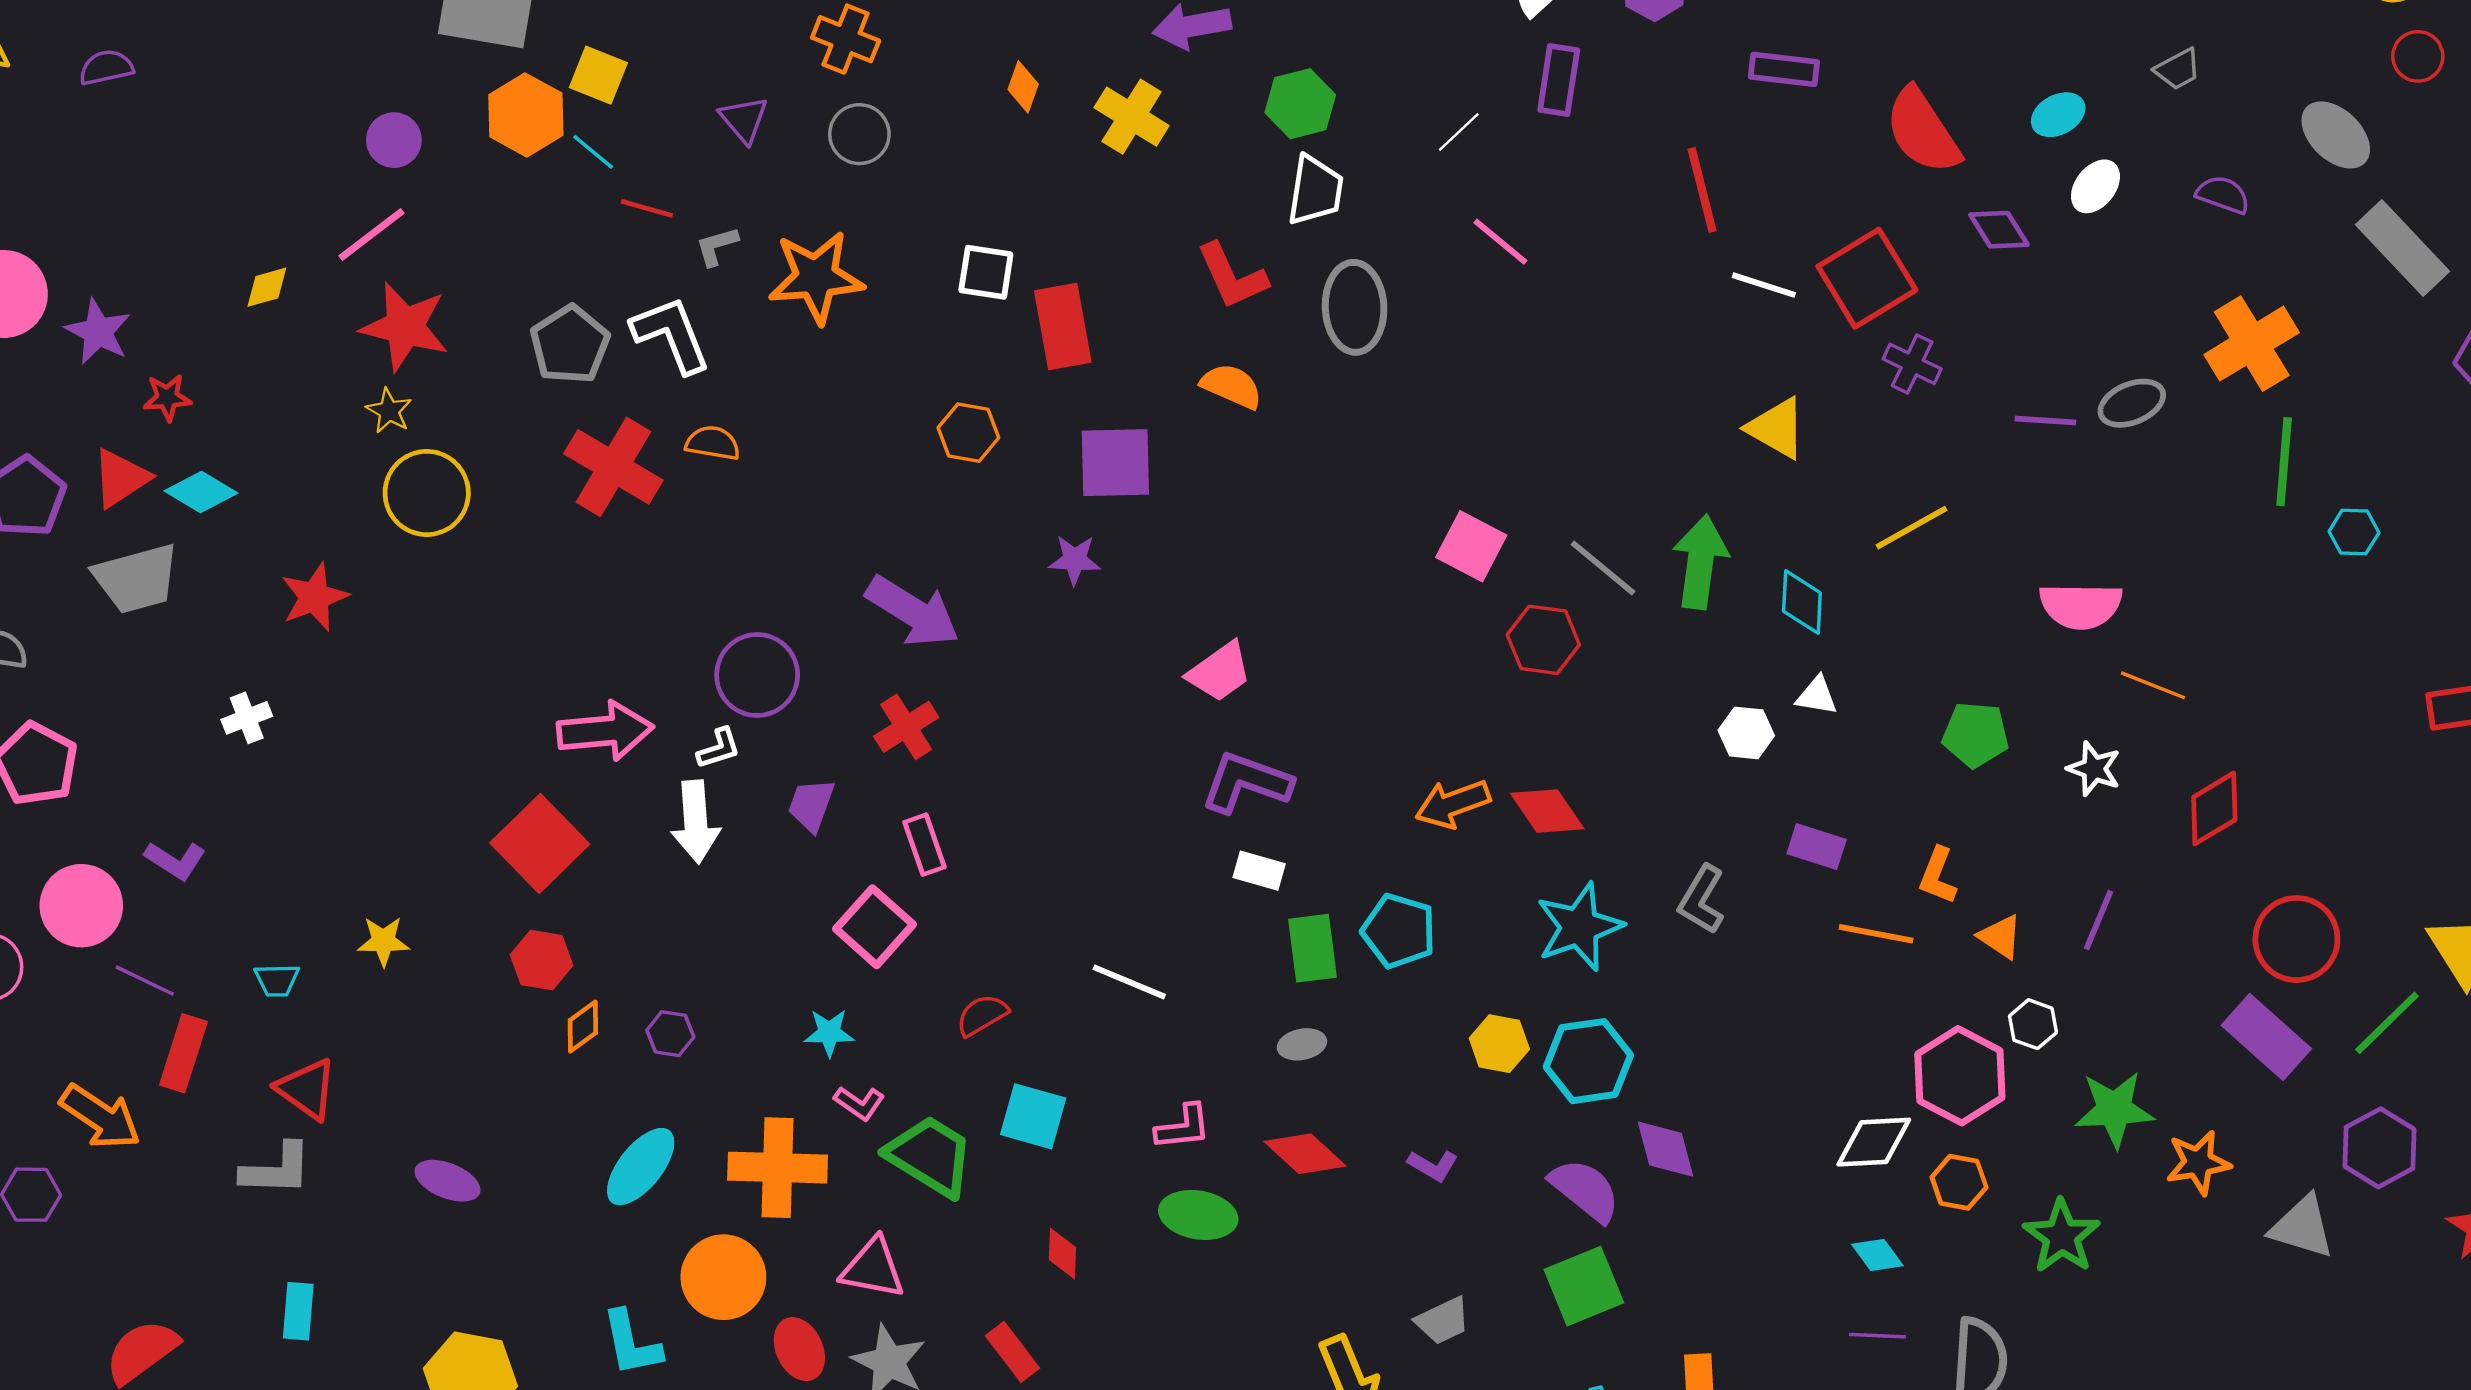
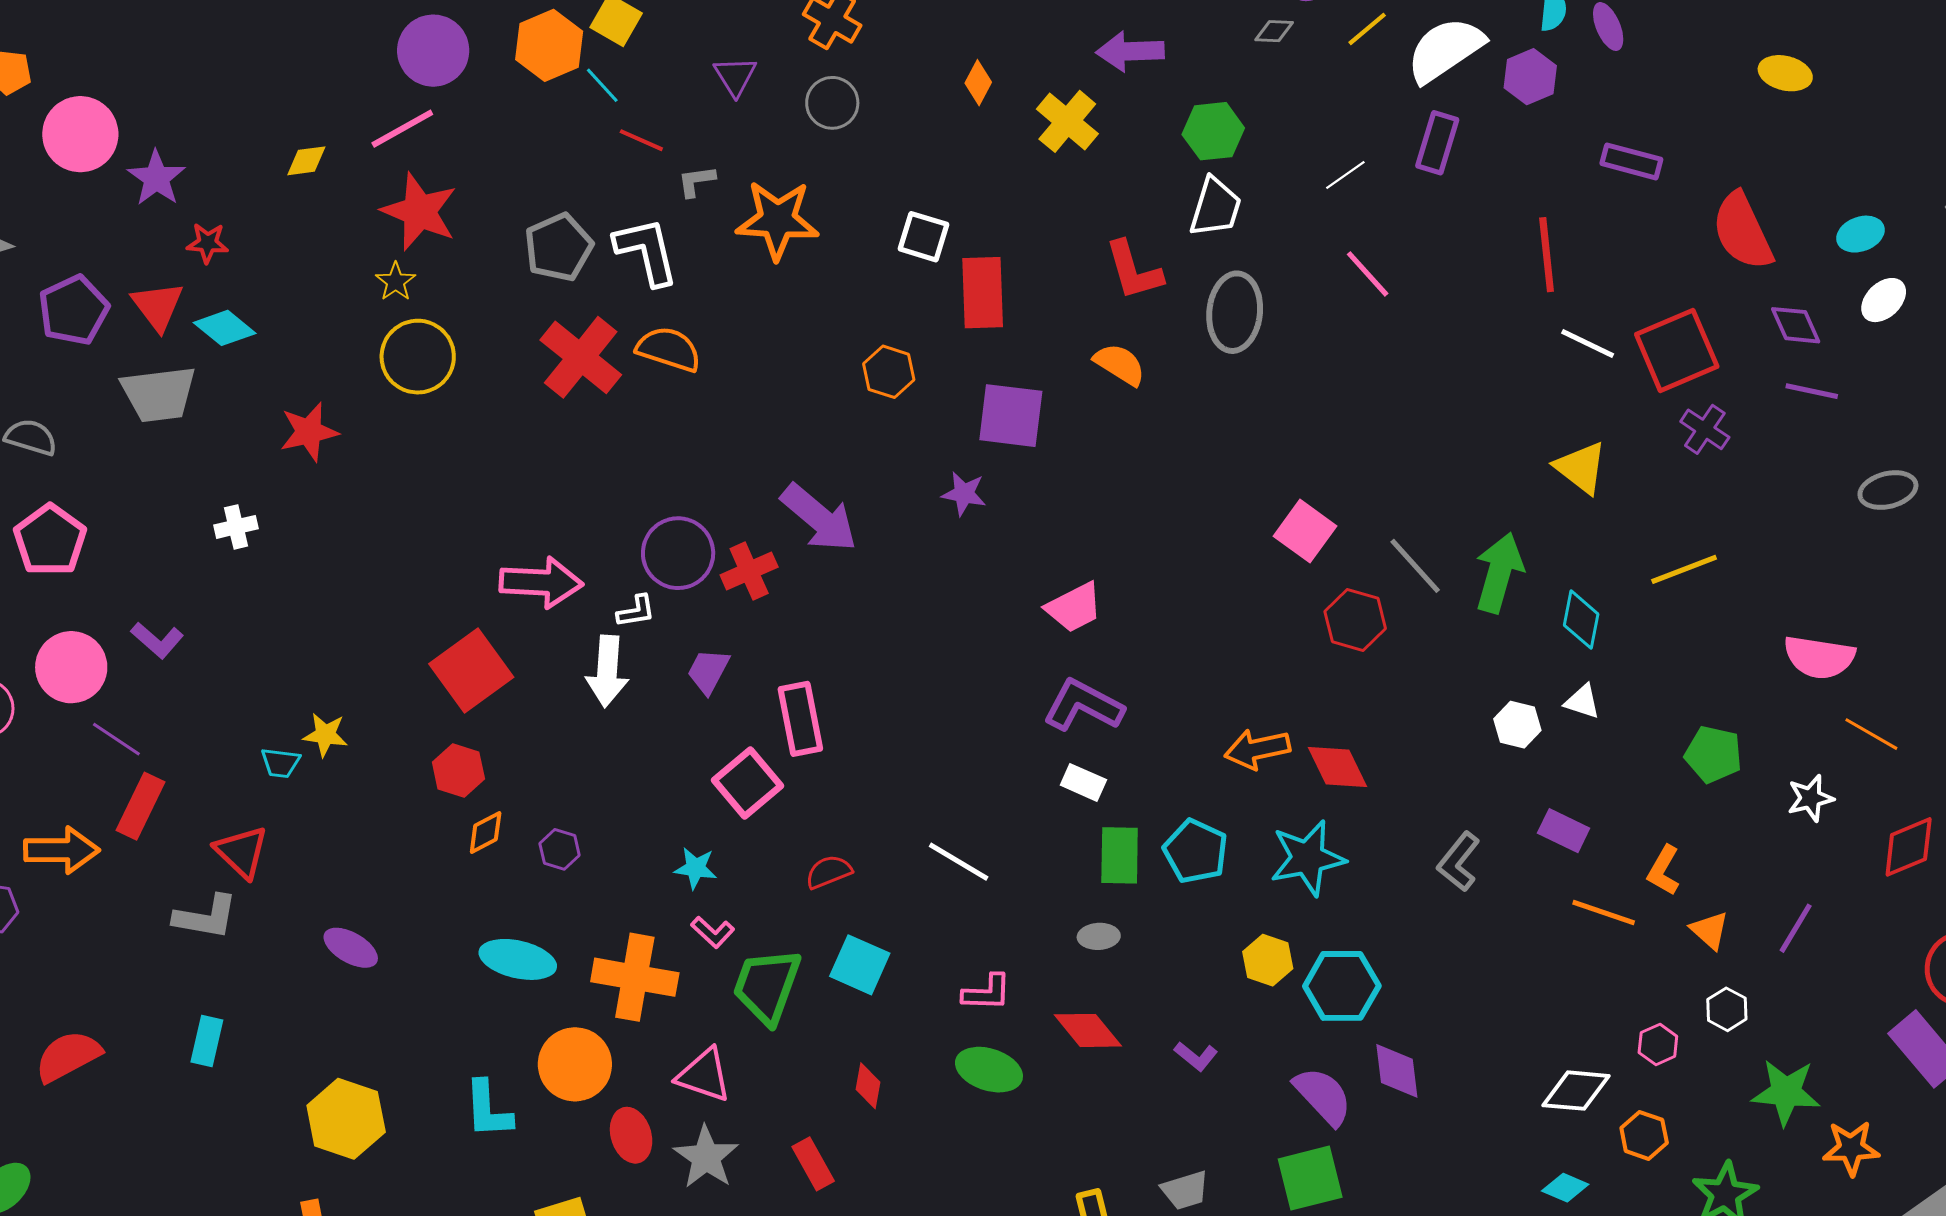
purple circle: (394, 140) -> (433, 51), size x1.5
purple line: (2045, 420) -> (1812, 391), moved
orange semicircle: (713, 443) -> (669, 349), size x1.4
red triangle: (121, 478) -> (158, 306), turned -42
red cross: (906, 727) -> (749, 571), moved
white star: (2094, 769) -> (1810, 798), turned 30
pink rectangle: (924, 845) -> (800, 719), size x1.4
cyan star: (1579, 927) -> (1308, 858), moved
cyan trapezoid: (277, 980) -> (280, 763), moved
pink hexagon: (1960, 1076) -> (1658, 1044), size x0.5
orange arrow: (100, 1117) -> (62, 850), turned -42
green trapezoid: (930, 1156) -> (767, 986), turned -110
cyan ellipse: (641, 1167) -> (518, 959), turned 56
cyan diamond: (1877, 1255) -> (1565, 1188), turned -39

